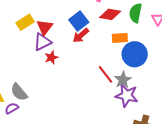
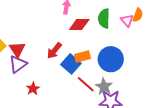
blue square: (79, 21) -> (71, 64), moved
orange rectangle: (120, 38) -> (83, 56), moved
red star: (51, 57) -> (33, 89), moved

